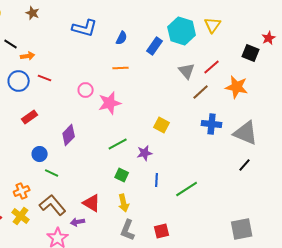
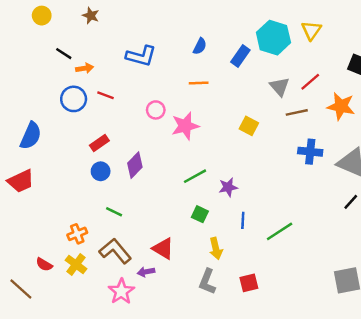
blue L-shape: (85, 28) -> (141, 56), moved
brown line: (201, 92) -> (297, 112), turned 30
red rectangle: (30, 117) -> (99, 143), moved
yellow square: (162, 125) -> (249, 126), moved
blue circle: (40, 154) -> (101, 171), moved
yellow arrow: (124, 203) -> (216, 249), moved

